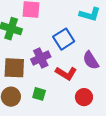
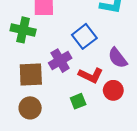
green square: (39, 94) -> (78, 101), moved, turned -32
red circle: (84, 97) -> (113, 90), moved

